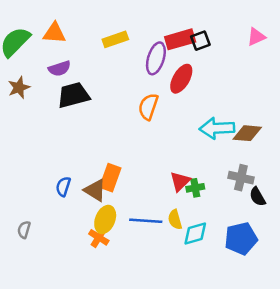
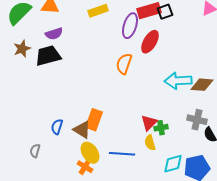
black trapezoid: (73, 95) -> (48, 56), moved
yellow ellipse: (105, 220) -> (90, 153), turned -55
yellow semicircle: (175, 220) -> (150, 143), moved
gray semicircle: (24, 230) -> (35, 151), moved
cyan diamond: (195, 233) -> (173, 164), moved

